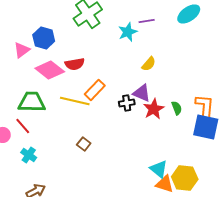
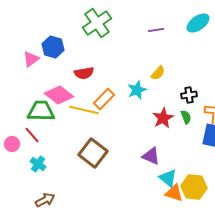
cyan star: (128, 32) -> (137, 90), moved
pink diamond: (50, 70) -> (59, 95), moved
purple triangle: (142, 93) -> (151, 156), moved
black cross: (127, 103) -> (189, 95), moved
brown square: (84, 144) -> (93, 153), size x2.0

